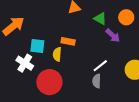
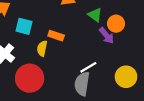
orange circle: (126, 17) -> (116, 24), moved
cyan square: (37, 46) -> (24, 26), moved
gray semicircle: (97, 81) -> (82, 84), size x1.5

